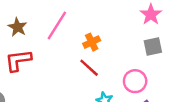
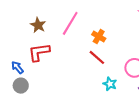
orange cross: (92, 42) -> (99, 36), turned -32

